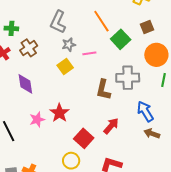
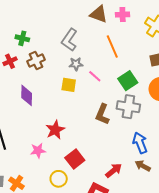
green square: (121, 39) -> (128, 81), moved
pink line: (89, 53) -> (95, 76), turned 40
yellow square: (65, 66) -> (69, 85), turned 35
pink star: (37, 120) -> (38, 151), moved
red arrow: (111, 126) -> (114, 170), moved

